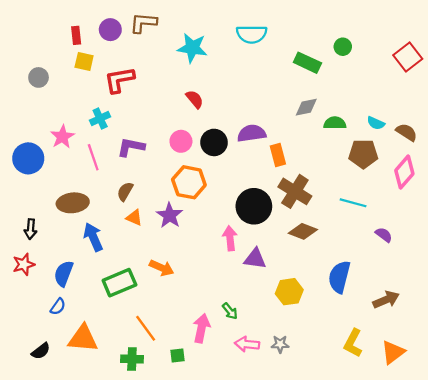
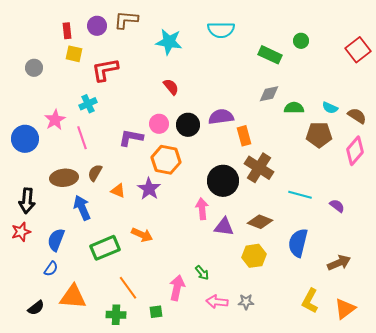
purple L-shape: (131, 147) -> (131, 138), moved
brown semicircle: (125, 191) -> (95, 173), moved
cyan line: (353, 203) -> (300, 195), moved
black arrow: (31, 229) -> (27, 201), size x1.4
brown diamond: (303, 231) -> (260, 222), moved

